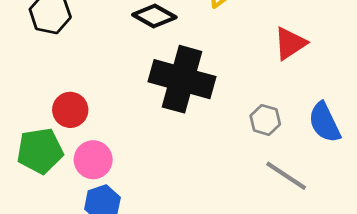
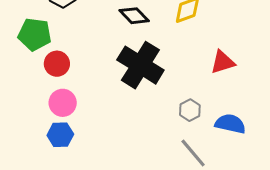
blue semicircle: (324, 122) -> (230, 124), turned 112
green pentagon: (40, 151) -> (35, 34), moved

